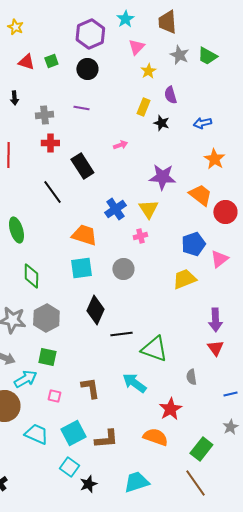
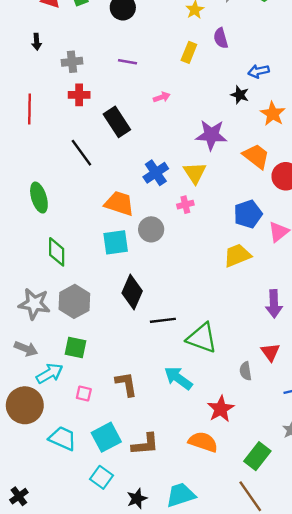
purple line: (81, 108) -> (127, 62), moved
black star: (161, 123) -> (240, 95), moved
gray circle: (123, 269) -> (151, 229), moved
red triangle: (215, 348) -> (270, 352), moved
black star: (88, 484) -> (137, 499), moved

